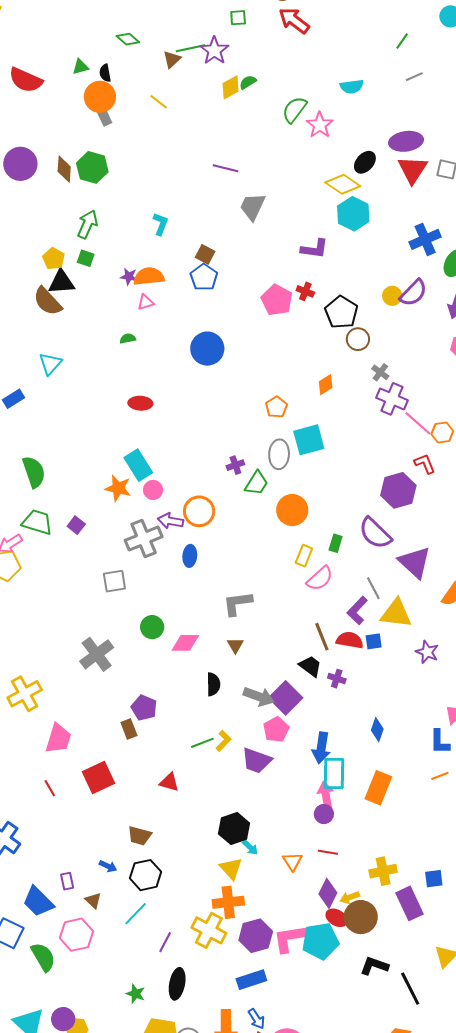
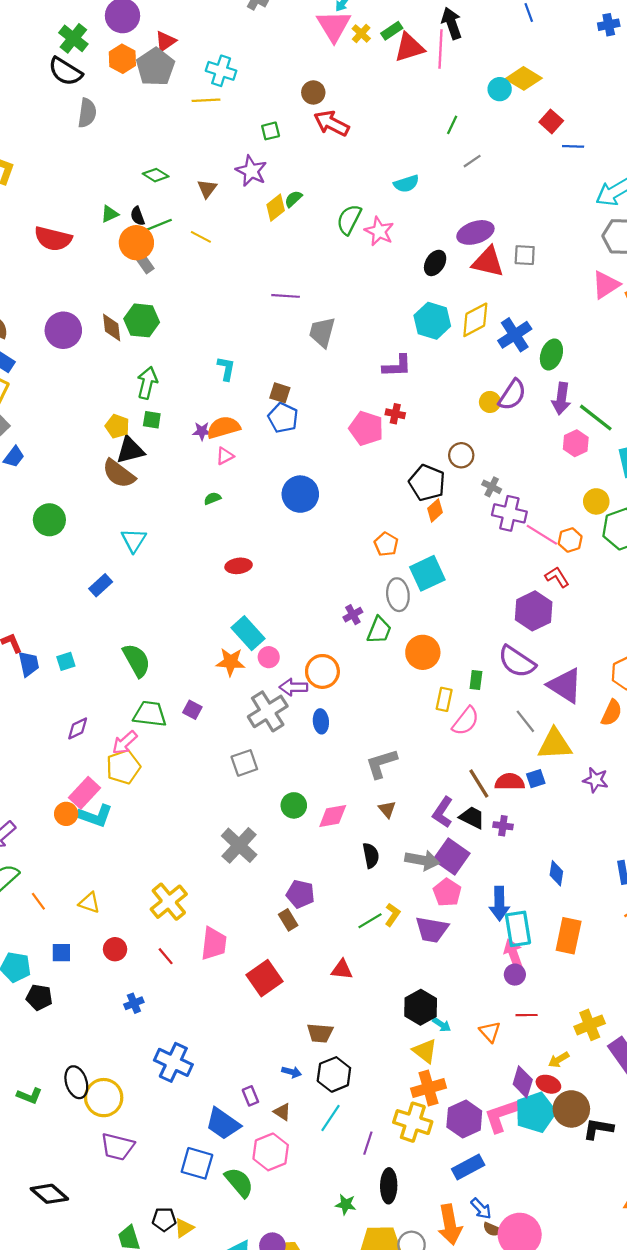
green line: (190, 48) -> (156, 226), moved
red triangle: (413, 170) -> (488, 262), turned -40
yellow diamond: (343, 184) -> (475, 320), moved, turned -52
black pentagon: (341, 312) -> (427, 483), moved
purple L-shape: (357, 610) -> (443, 812), moved
red line: (50, 788) -> (166, 956), moved
purple diamond: (328, 893) -> (523, 1082), moved
brown circle: (361, 917) -> (571, 1109), moved

